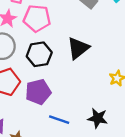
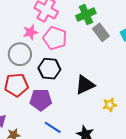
black triangle: (78, 48) -> (85, 85), moved

